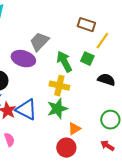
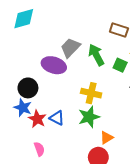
green arrow: (64, 62) -> (96, 55), moved
blue triangle: (26, 110) -> (57, 118), size x0.7

